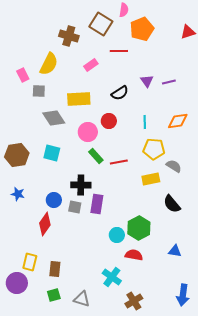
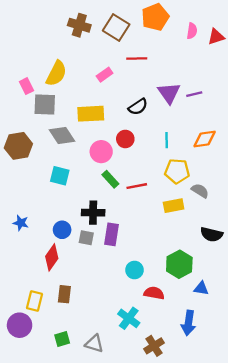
pink semicircle: (124, 10) -> (192, 31), moved
orange pentagon: (142, 29) -> (155, 17), moved
brown cross: (69, 36) -> (79, 25), moved
purple triangle: (147, 81) -> (169, 93), size x1.5
gray square: (39, 91) -> (45, 104), size x1.5
brown hexagon: (17, 155) -> (18, 146), moved
black semicircle: (172, 204) -> (212, 234), moved, turned -36
green hexagon: (139, 228) -> (179, 264), moved
brown rectangle: (55, 269) -> (64, 294), moved
blue arrow: (183, 295) -> (189, 323), moved

